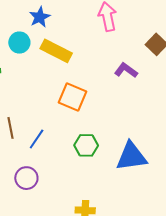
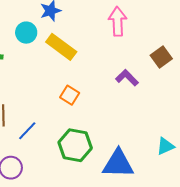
orange square: (72, 97) -> (70, 95), size x0.7
green hexagon: (86, 145) -> (75, 145), size x1.4

